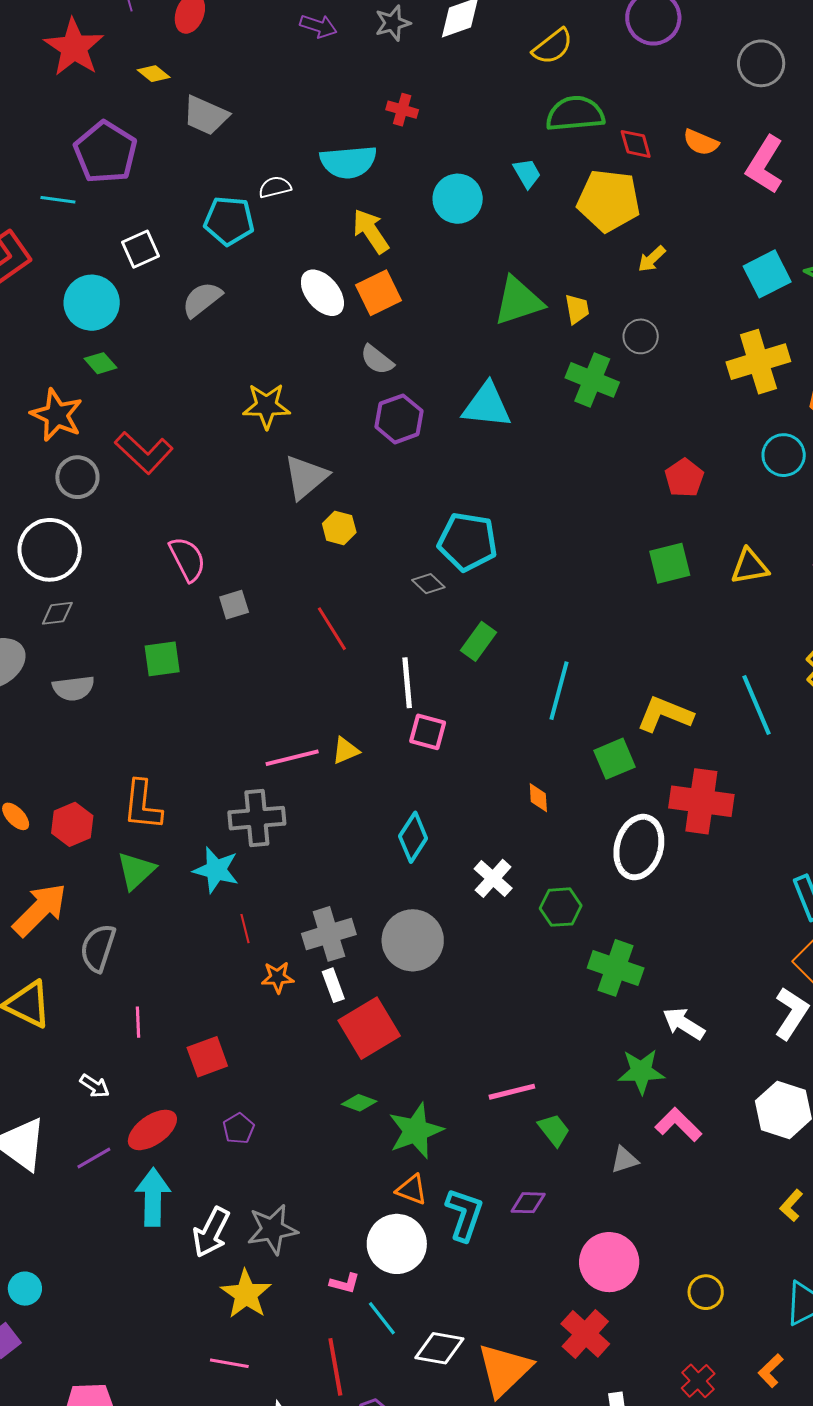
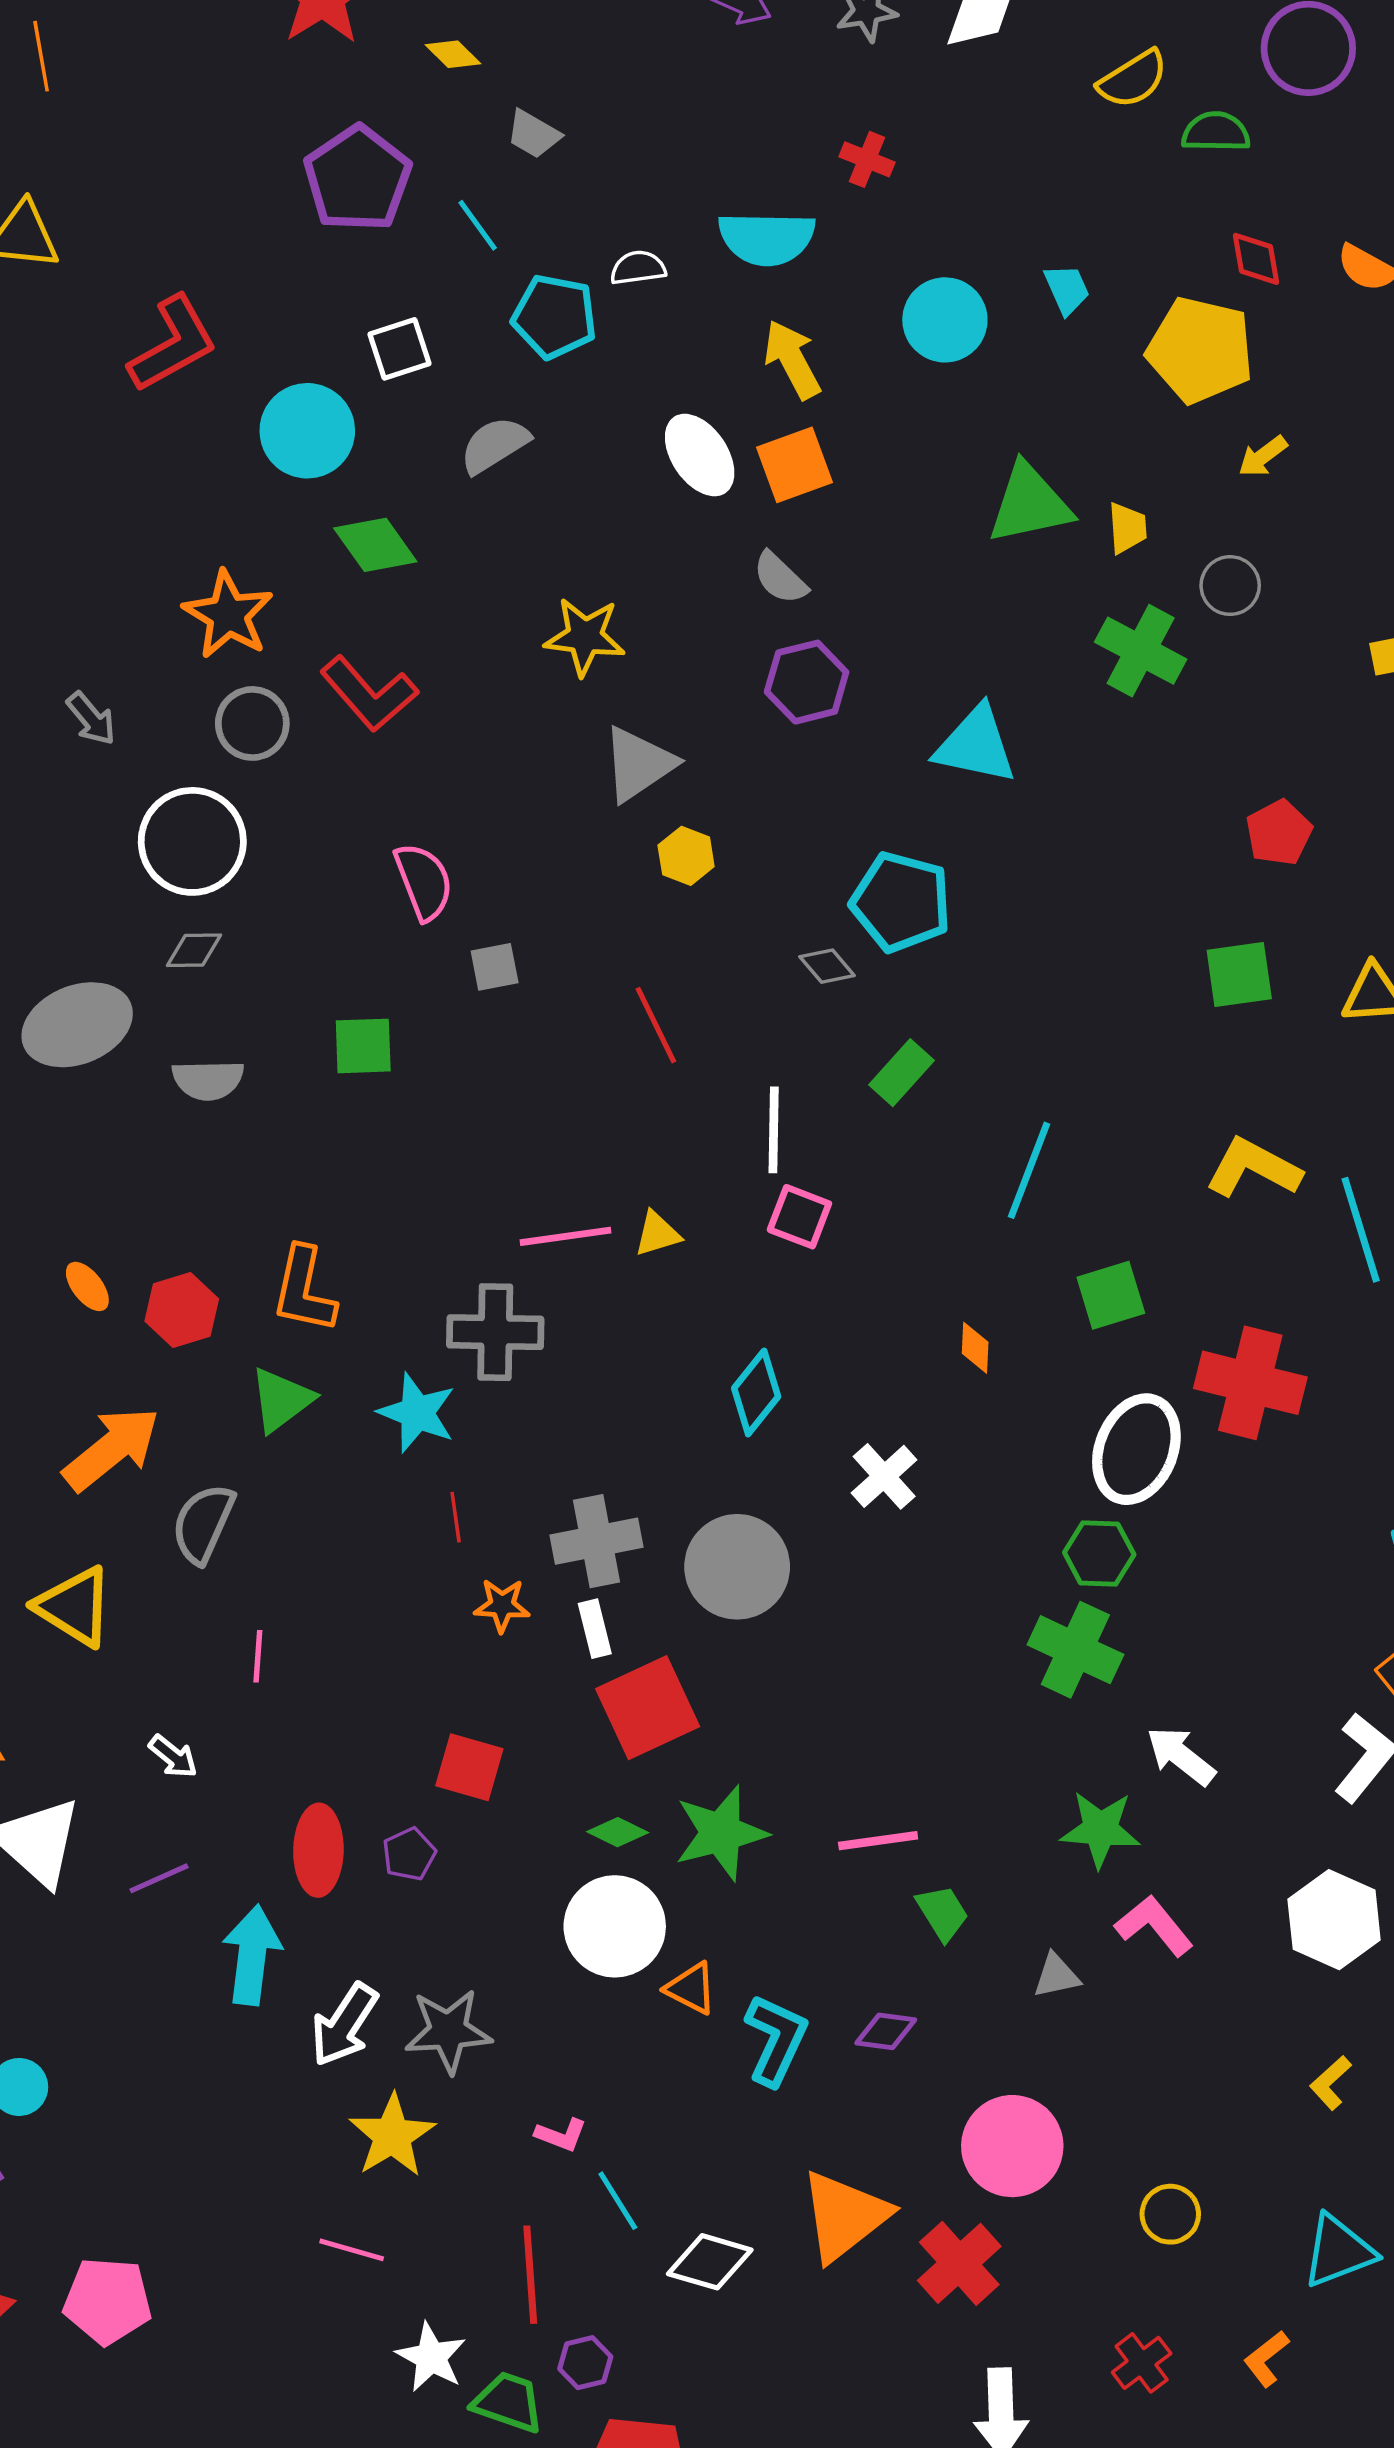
green semicircle: (575, 114) -> (1216, 132), moved, size x0.7
gray trapezoid: (206, 115) -> (533, 134), size x0.7
cyan line: (58, 200) -> (478, 225), moved, turned 40
green diamond: (100, 363) -> (375, 545), moved, size x1.5
cyan triangle: (487, 405) -> (976, 745), moved
yellow L-shape: (665, 714) -> (1253, 1168), moved
green hexagon: (561, 907) -> (1099, 1554), moved
red square: (207, 1057) -> (469, 1767), moved, turned 30
red ellipse: (152, 1130) -> (318, 1850), moved, turned -60
green star: (416, 1131) -> (721, 1833), moved
white circle: (397, 1244) -> (615, 1926), moved
orange triangle: (504, 1370) -> (844, 2216), moved

